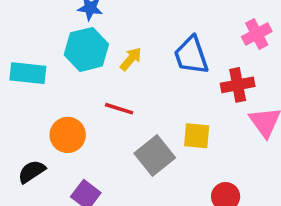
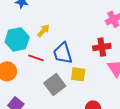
cyan hexagon: (86, 49) -> (17, 39), moved
blue trapezoid: (191, 55) -> (63, 53), moved

